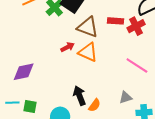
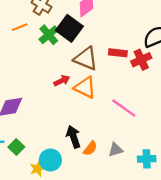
pink line: (137, 65) -> (124, 108), moved
gray triangle: (126, 97) -> (116, 150), moved
green square: (30, 107) -> (16, 147), turned 32

